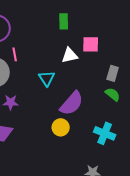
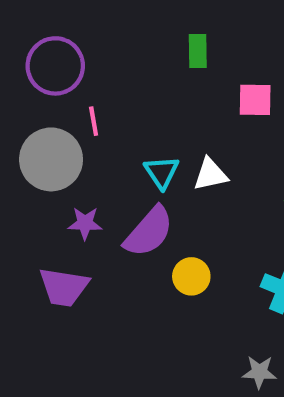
white triangle: (70, 55) -> (210, 174), moved
purple semicircle: (72, 103) -> (149, 232), moved

